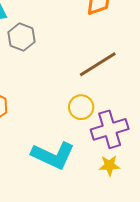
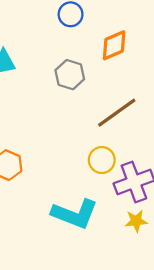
gray hexagon: (21, 37) -> (70, 75), moved

